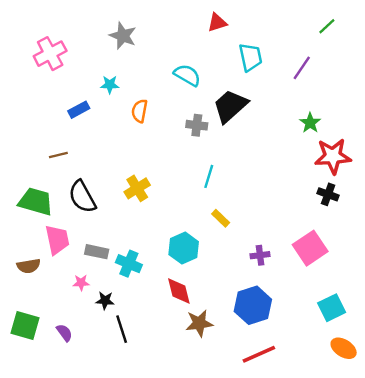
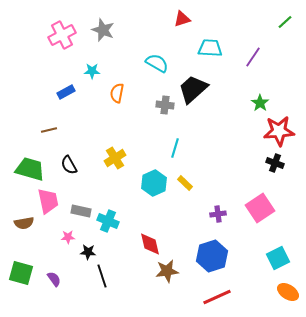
green line: (327, 26) -> (285, 22), moved
pink cross: (50, 54) -> (62, 35), moved
cyan trapezoid: (250, 57) -> (210, 48), turned -75
black semicircle: (82, 197) -> (69, 165), size x0.7
cyan hexagon: (184, 248) -> (154, 183), moved

